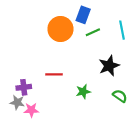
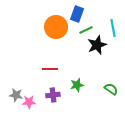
black star: (109, 66) -> (97, 45), moved
purple cross: (24, 87) -> (53, 95), moved

